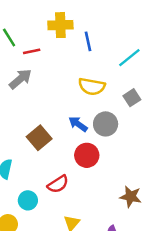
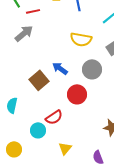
blue arrow: (78, 124) -> (60, 68), moved
cyan circle: (28, 200) -> (38, 130), moved

